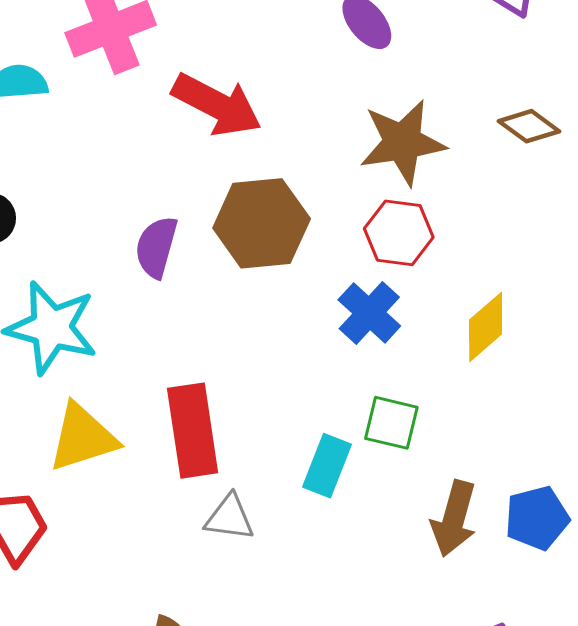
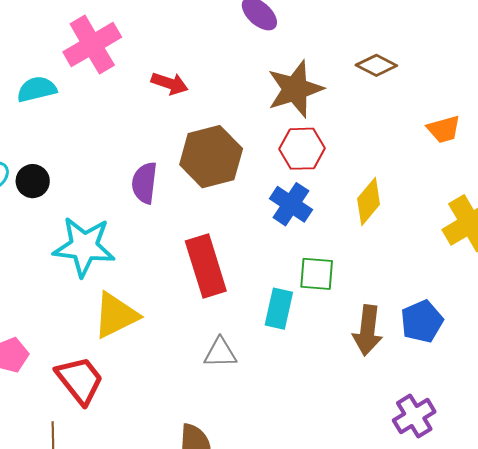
red arrow: (217, 105) -> (170, 83), size x0.6
red rectangle: (193, 431) -> (206, 266), moved

